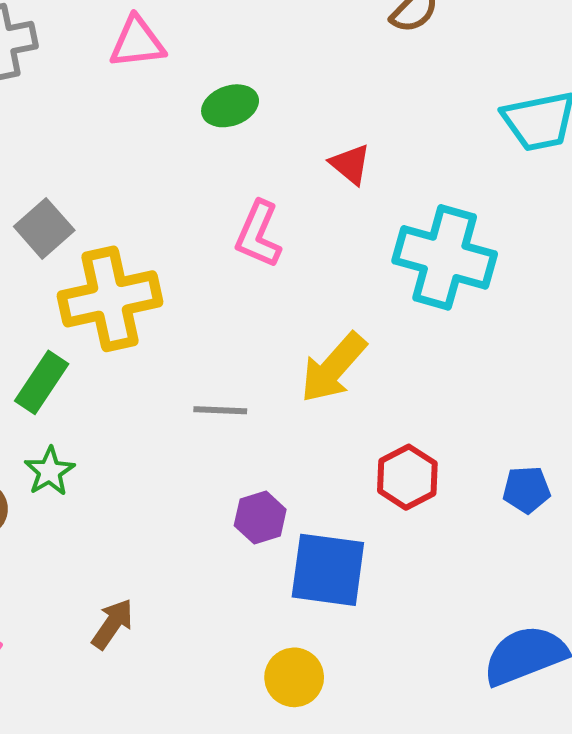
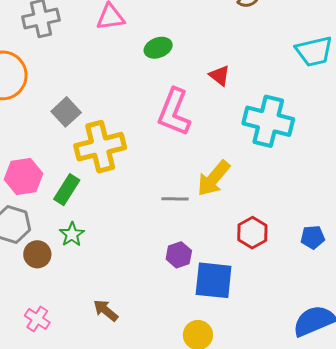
pink L-shape: (258, 234) -> (174, 112), size x1.4
gray line: (220, 410) -> (175, 199), moved
brown arrow: (113, 624) -> (106, 310), turned -84

